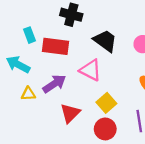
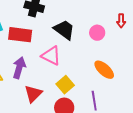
purple arrow: (54, 84) -> (19, 68), turned -40

